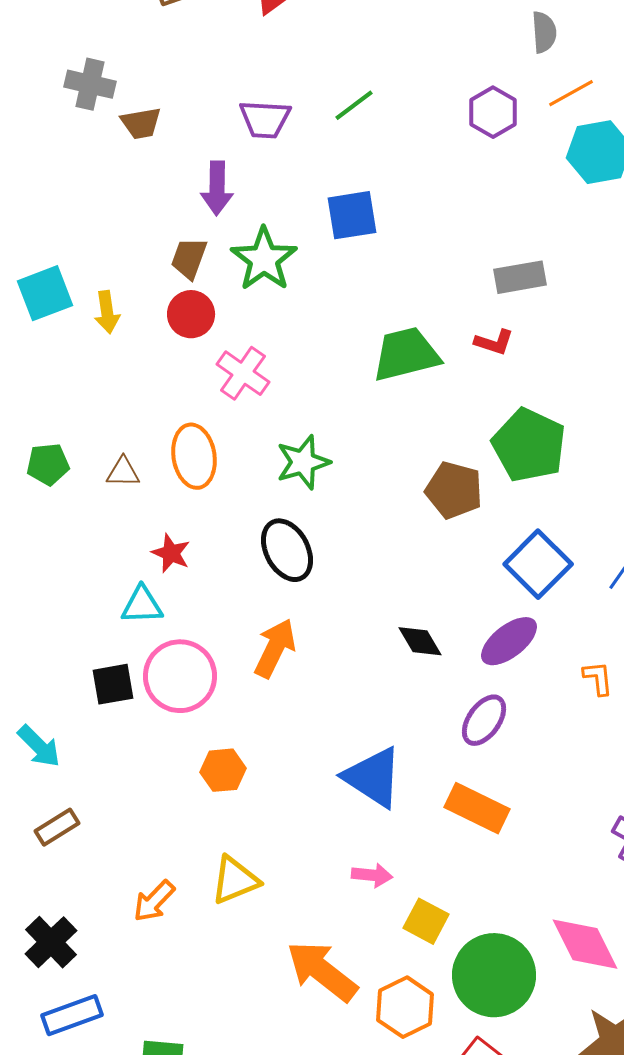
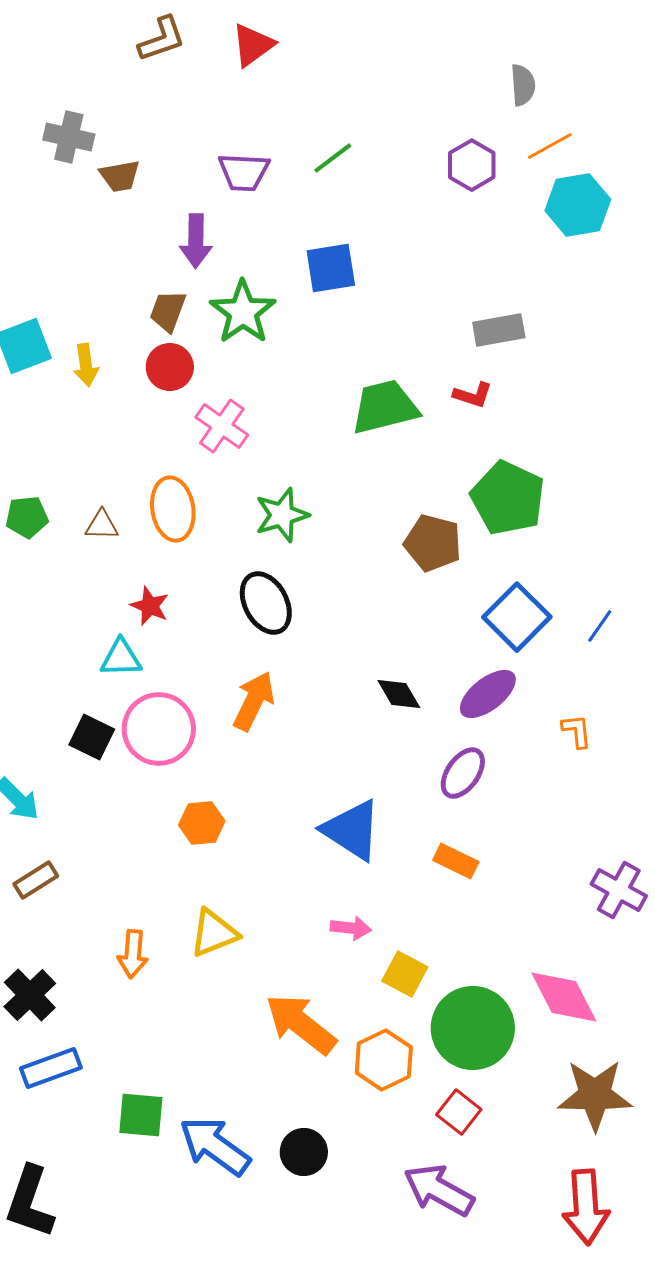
black square: (113, 684) -> (92, 737), turned 36
orange rectangle: (477, 808) -> (456, 861), size x0.7
orange arrow: (154, 901) -> (133, 954), turned -39

